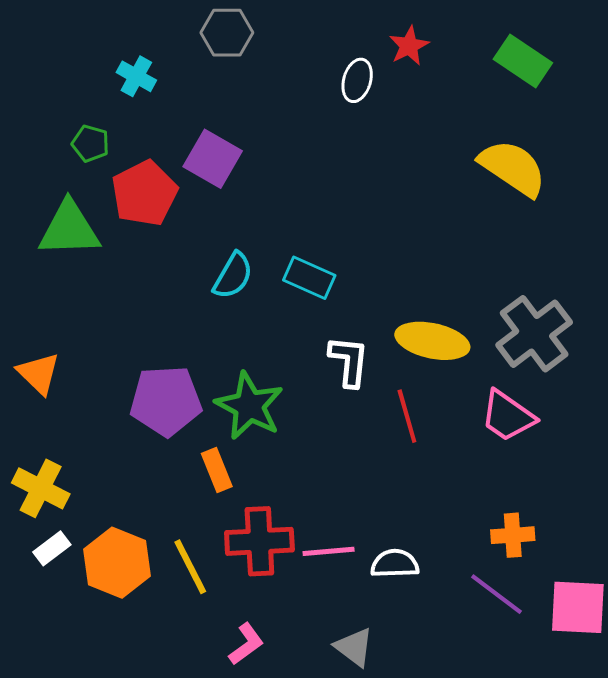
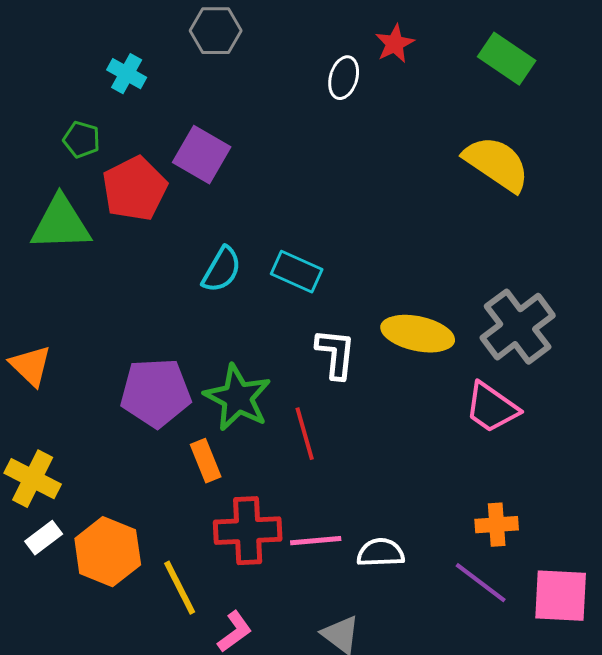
red line: (407, 416) -> (305, 434), moved
yellow line: (190, 567) -> (180, 588), moved

